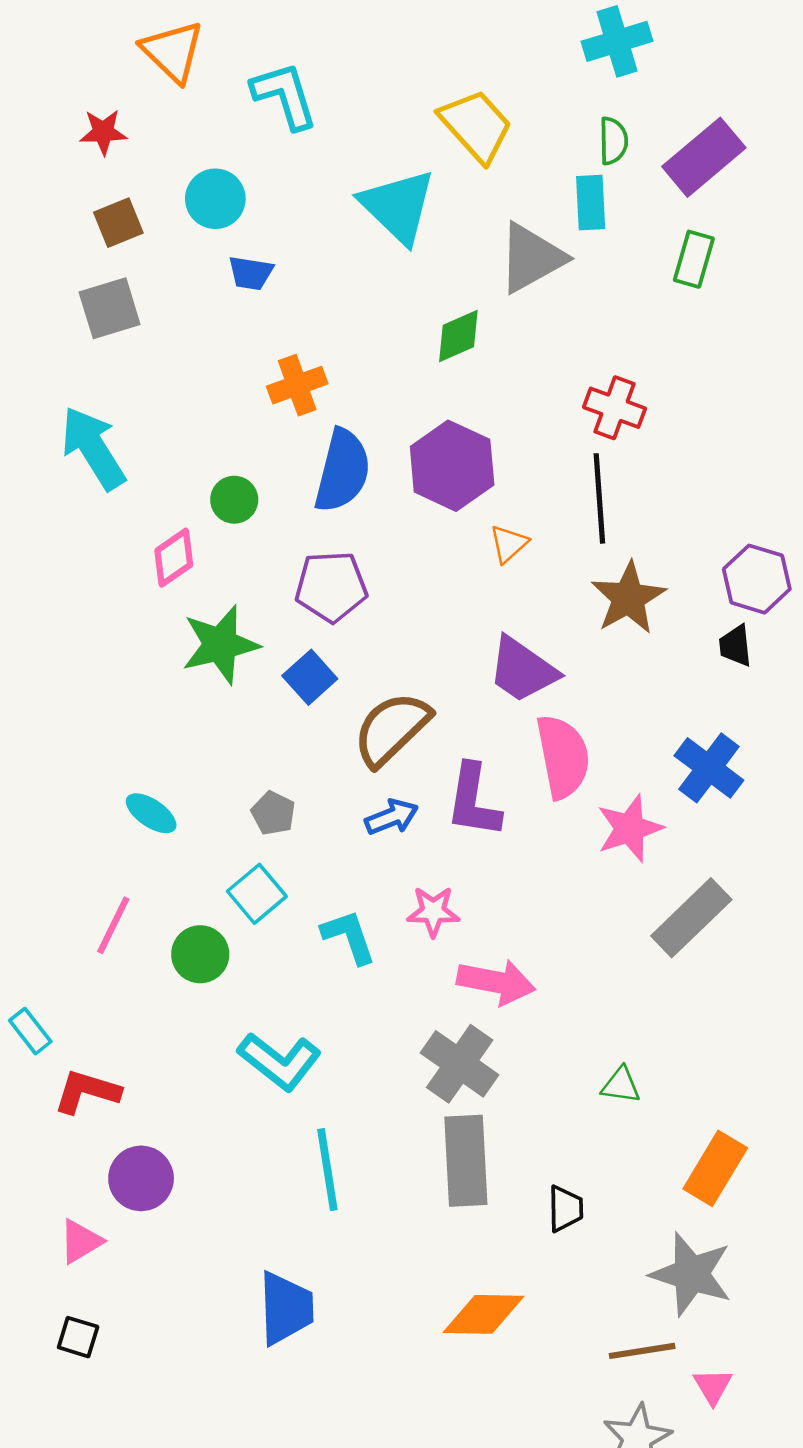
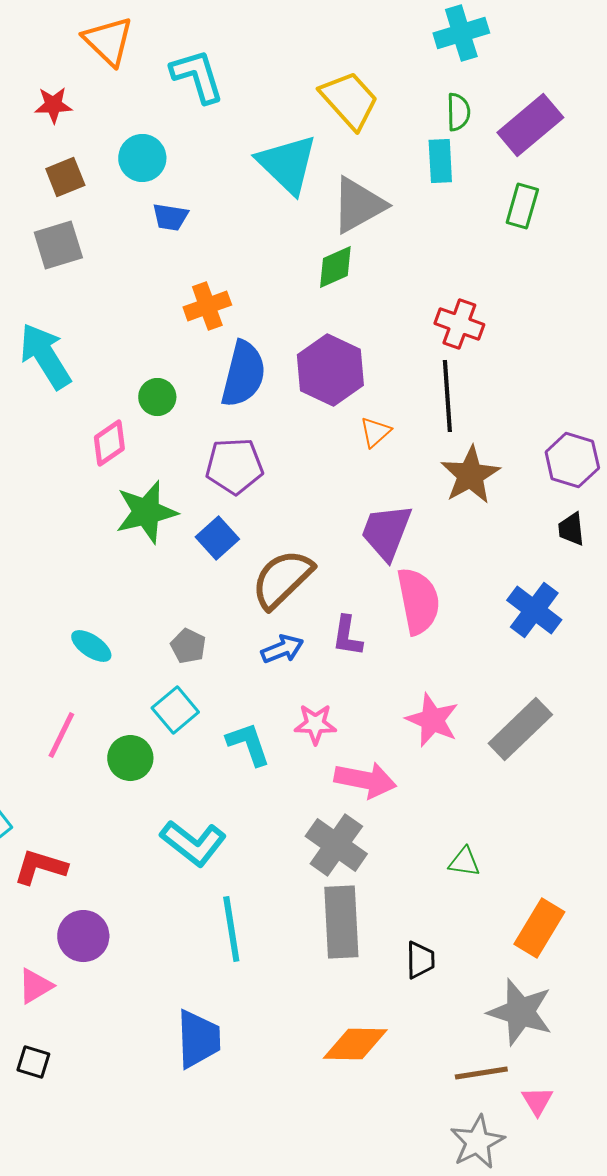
gray triangle: (531, 258) -> (358, 205), moved
black trapezoid: (735, 646) -> (571, 529), moved
purple trapezoid: (523, 670) -> (386, 532), turned 76
purple L-shape: (473, 801) -> (347, 636), size x0.7
pink star: (630, 828) -> (432, 720), moved, turned -30

